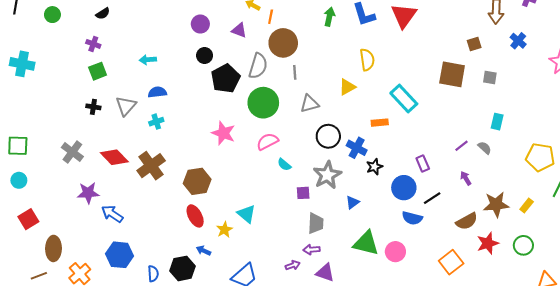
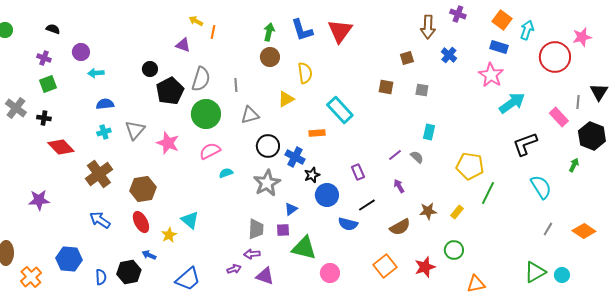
black semicircle: (103, 14) -> (53, 29), turned -128
purple circle: (200, 24) -> (81, 52), moved
brown circle: (283, 43) -> (270, 57), moved, size x0.7
brown square: (452, 74) -> (386, 87), size x0.6
gray triangle: (126, 106) -> (135, 130), moved
gray cross: (72, 152) -> (16, 108), moved
red diamond: (114, 157) -> (61, 147), moved
cyan semicircle: (284, 165) -> (226, 173), turned 120
blue circle: (404, 188) -> (327, 195), moved
purple square: (303, 193) -> (283, 230), moved
brown star: (496, 204) -> (428, 211), size x0.7
blue arrow: (112, 214) -> (100, 220), moved
red star: (488, 243) -> (425, 267), moved
pink circle: (395, 252) -> (330, 273), moved

